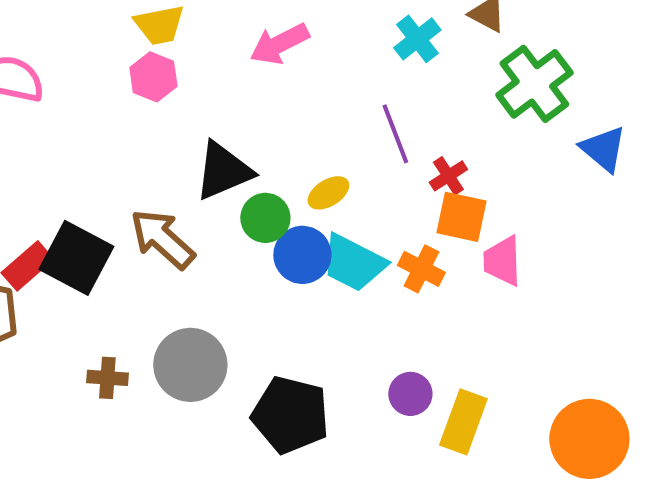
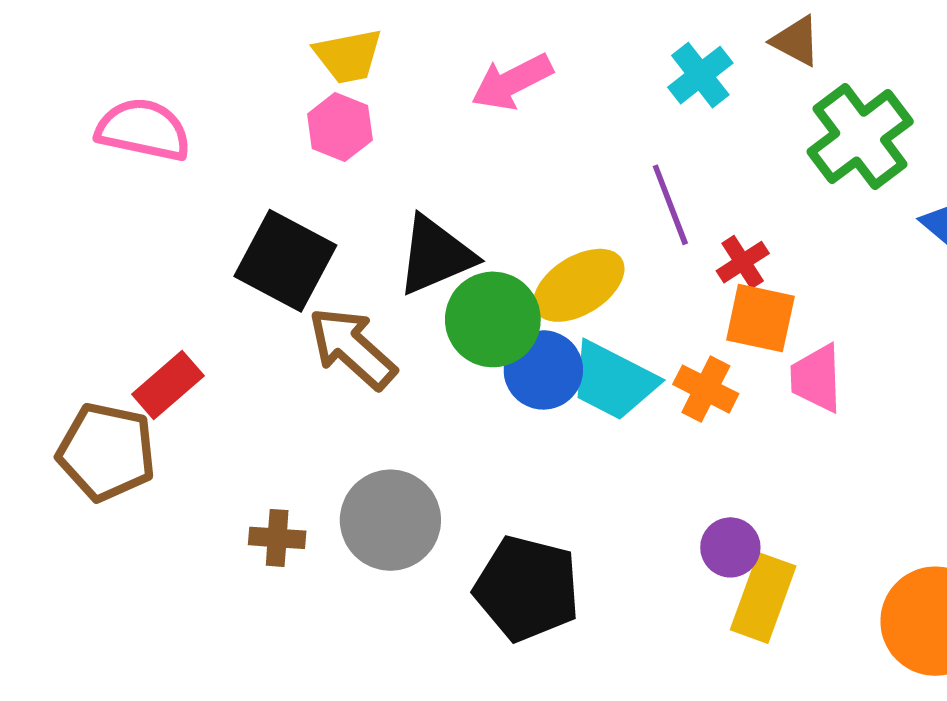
yellow ellipse: (328, 193) -> (579, 285), size x1.6
green circle: (265, 218) -> (493, 319), size x1.4
black square: (76, 258) -> (285, 261), moved
purple circle: (410, 394) -> (730, 547), moved

